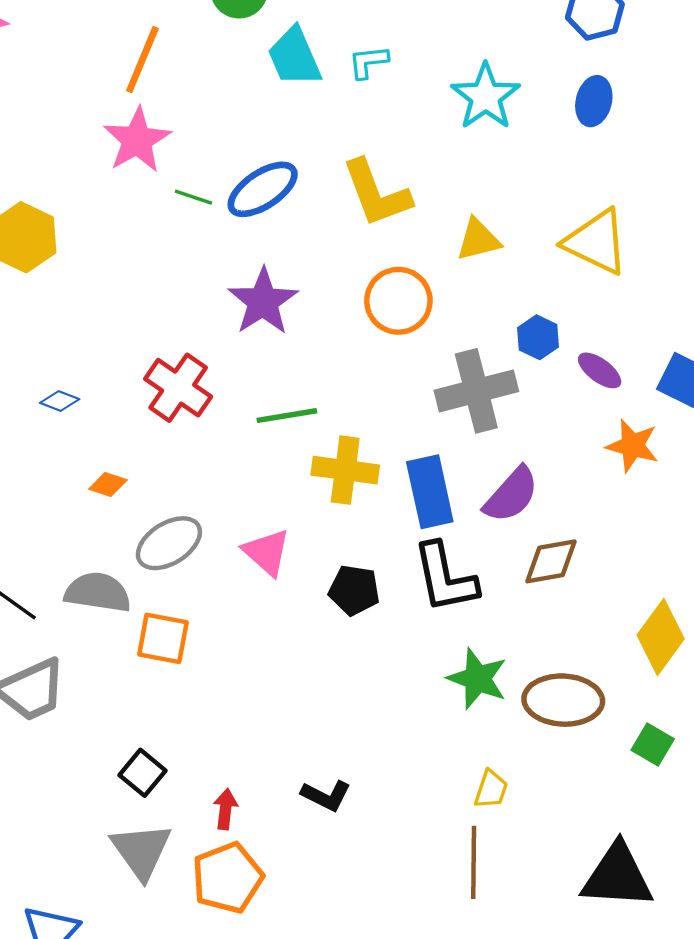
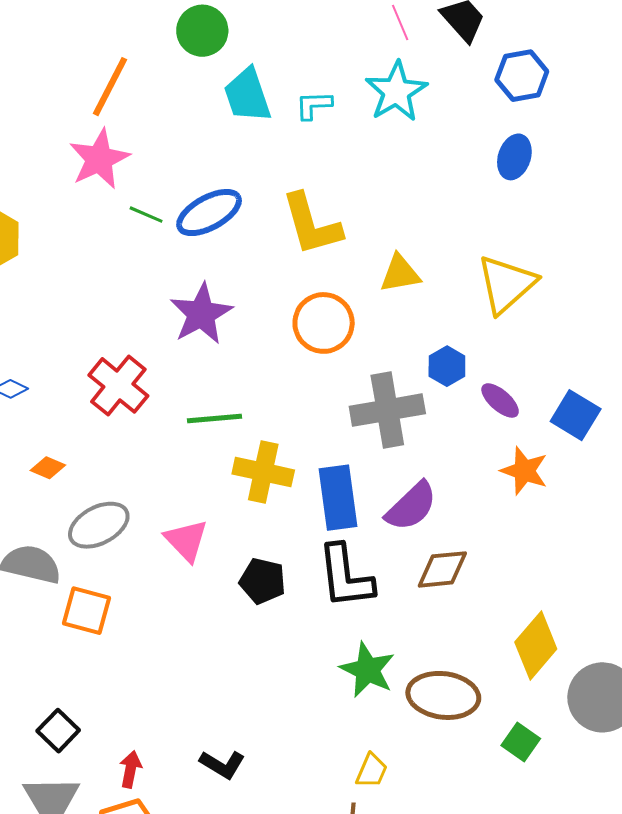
cyan star: (486, 97) -> (396, 92), moved
yellow triangle: (596, 242) -> (506, 284), turned 48

